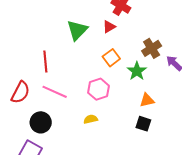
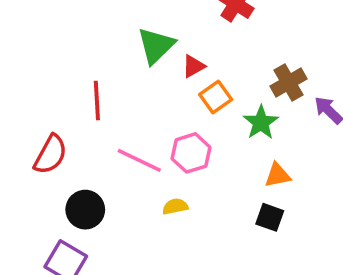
red triangle: (109, 27) -> (193, 66), moved
pink line: (55, 92) -> (139, 160), moved

